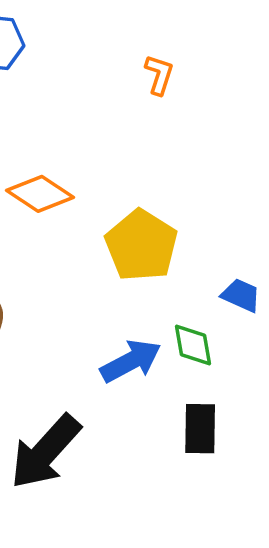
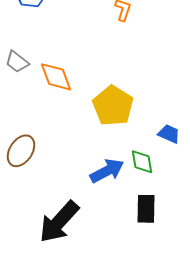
orange diamond: (40, 194) -> (56, 77), turned 36

